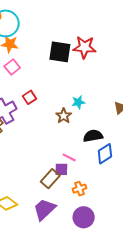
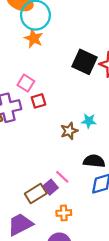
pink square: (12, 67) -> (26, 83), moved, turned -35
purple square: (61, 169) -> (50, 187), turned 32

